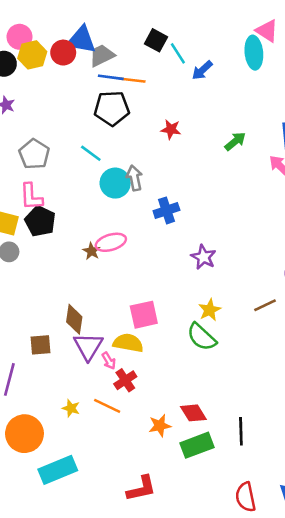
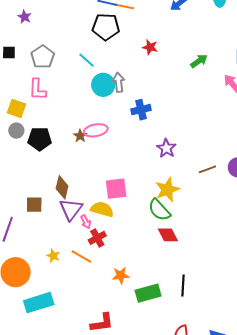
black pentagon: (40, 221) -> (40, 139), moved, turned -30
brown line: (265, 305) -> (207, 169), moved
yellow star: (210, 310) -> (167, 190), size x1.4
red diamond: (193, 413) -> (168, 235), moved

